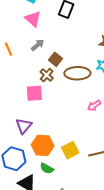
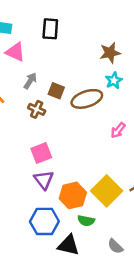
brown cross: (47, 75) -> (37, 109), moved
pink square: (34, 93) -> (41, 153), moved
yellow square: (70, 150) -> (107, 191), size x1.4

